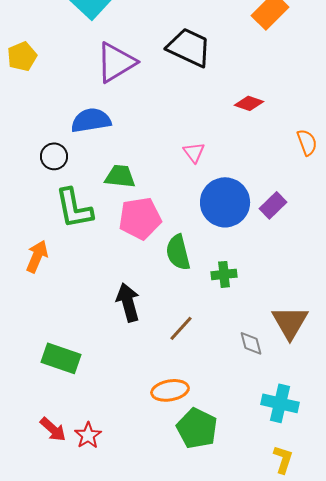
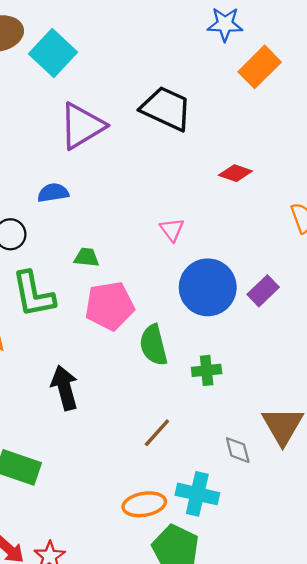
blue semicircle: (91, 120) -> (53, 193), size x0.7
green trapezoid: (120, 176) -> (87, 257), size x0.7
black arrow: (128, 302) -> (65, 388), moved
cyan cross: (280, 403) -> (197, 494), moved

